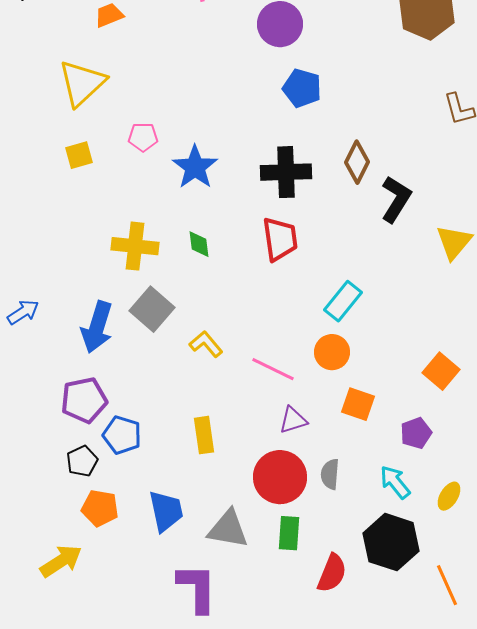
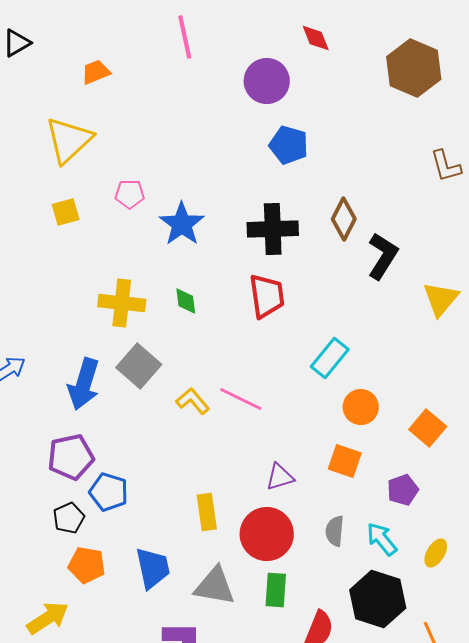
orange circle: (332, 352) -> (361, 407), moved
pink line: (273, 369) -> (241, 399), moved
yellow rectangle: (204, 435) -> (207, 512), moved
gray semicircle: (330, 474) -> (335, 531), moved

